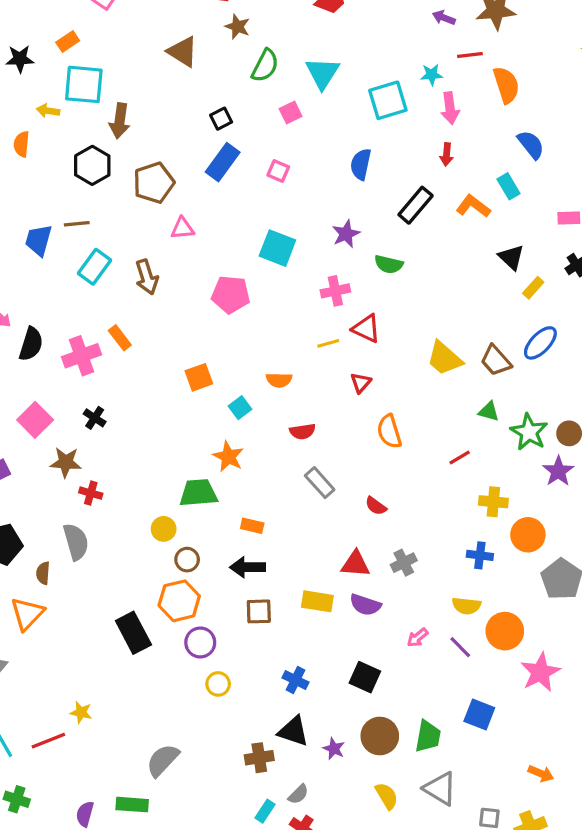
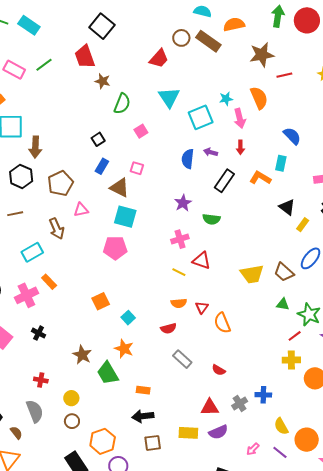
purple arrow: (444, 18) -> (211, 152), moved
brown triangle: (183, 52) -> (119, 188), moved
red line: (470, 55) -> (284, 75), moved
cyan triangle: (322, 73) -> (169, 97), moved
orange semicircle: (506, 85) -> (259, 98), moved
blue rectangle: (223, 162) -> (102, 166), size x0.7
cyan rectangle: (509, 186) -> (281, 163), turned 49
cyan square: (277, 248) -> (125, 217), moved
cyan rectangle: (94, 267) -> (32, 252), moved, turned 30
brown arrow: (147, 277) -> (57, 229), moved
yellow line: (328, 343) -> (179, 272), turned 48
yellow trapezoid: (444, 358) -> (252, 274), turned -45
orange semicircle: (279, 380) -> (179, 303), moved
red triangle: (361, 383) -> (202, 307), moved
red line: (460, 457) -> (295, 336), moved
brown star: (66, 462) -> (82, 355), moved, turned 30
green trapezoid: (198, 493) -> (108, 373), turned -110
yellow circle: (164, 529) -> (71, 398), moved
blue cross: (480, 555) -> (263, 395), moved
brown circle: (187, 560) -> (72, 421), moved
brown semicircle: (43, 573) -> (16, 433), turned 144
purple semicircle: (365, 605) -> (218, 432), turned -36
yellow semicircle: (466, 606) -> (281, 426), turned 60

